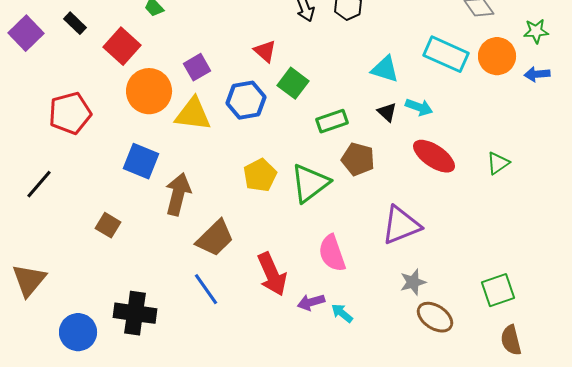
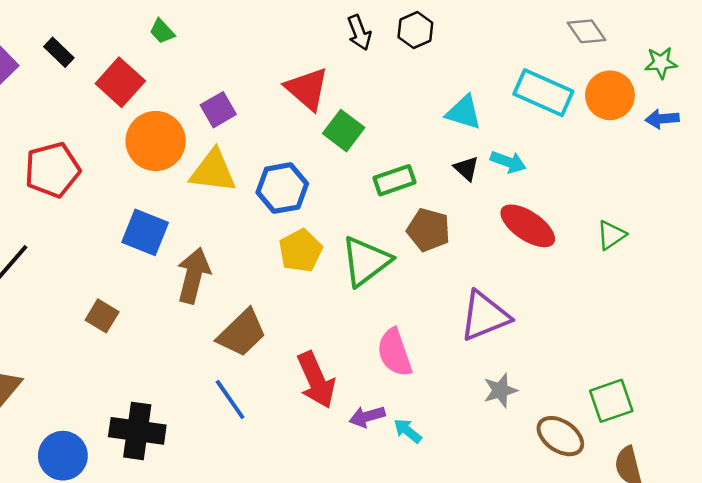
red triangle: (265, 51) -> (307, 89), size x1.5
blue hexagon: (246, 100) -> (282, 188), moved
brown ellipse: (435, 317) -> (560, 436), moved

